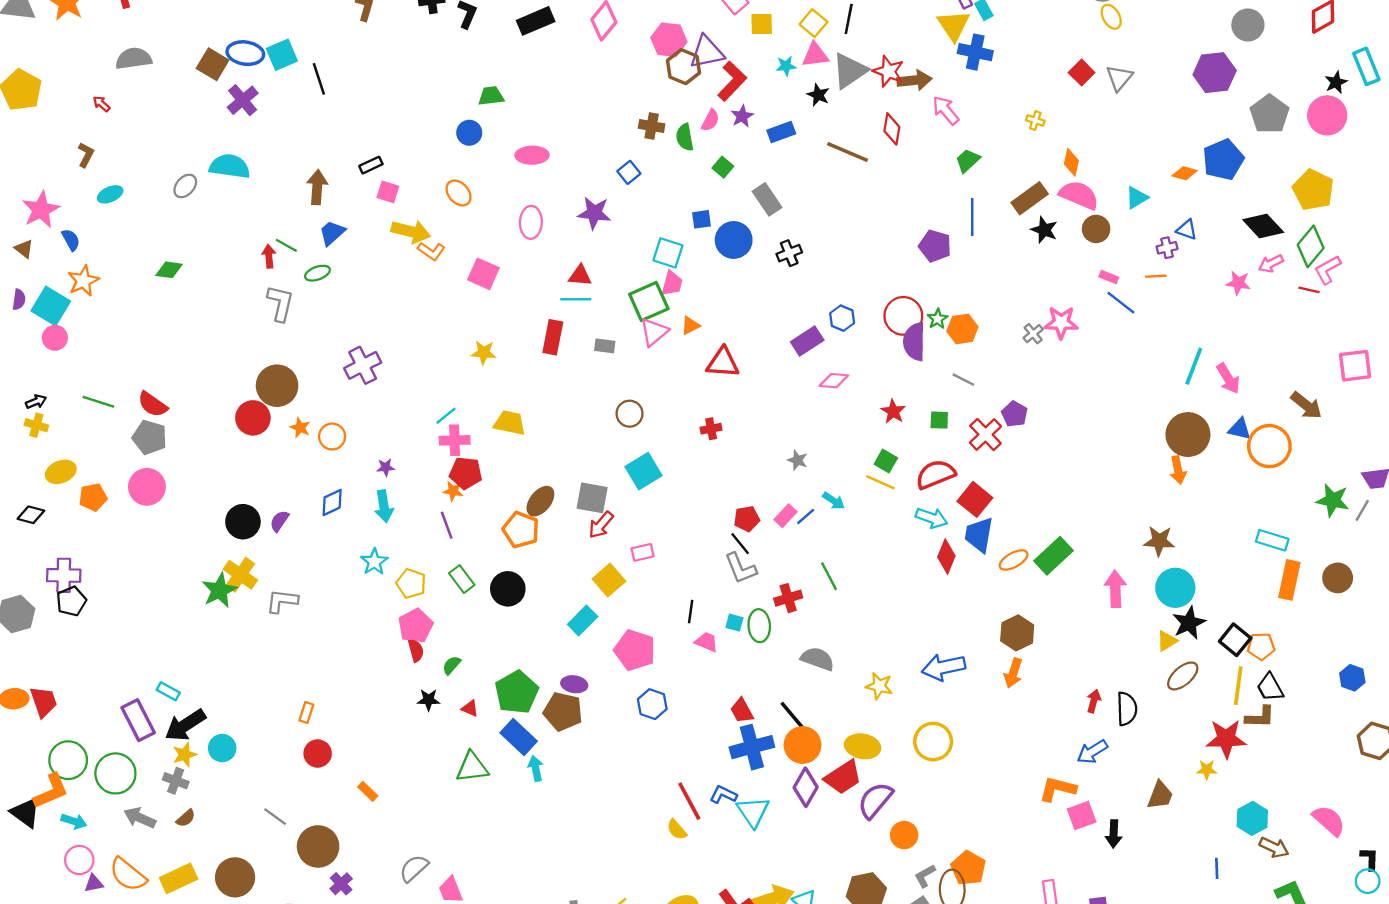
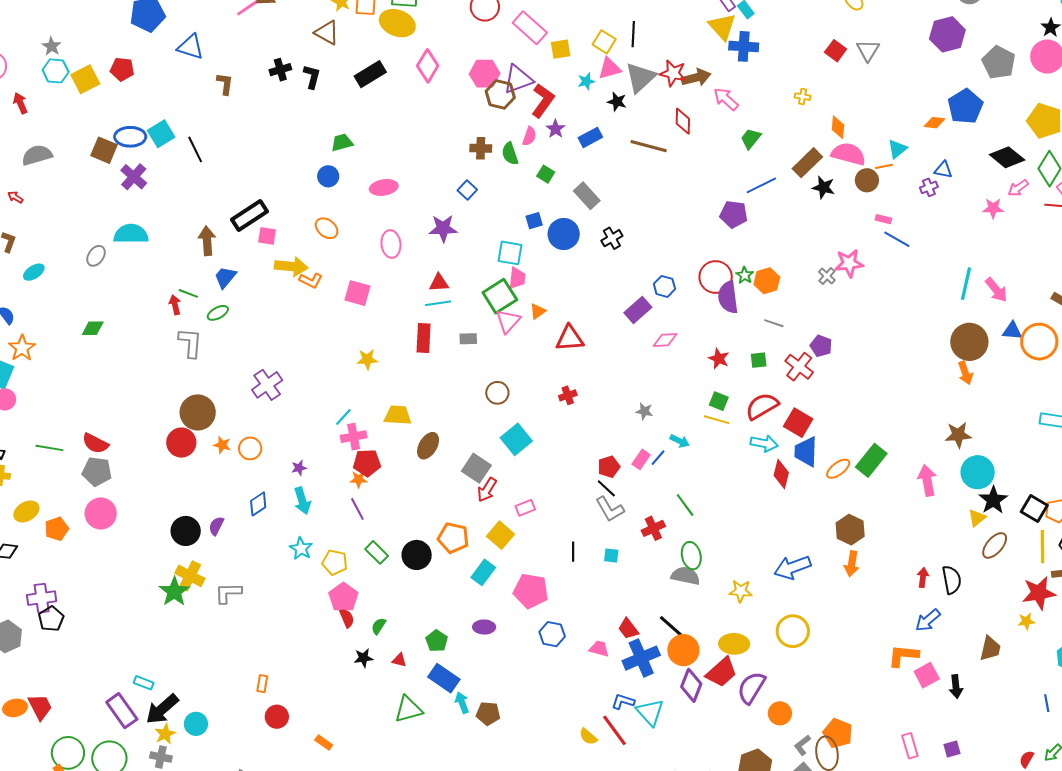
black rectangle: (371, 165) -> (250, 216), size x1.8
blue line: (972, 217) -> (761, 185), turned 72
orange line: (1156, 276) -> (884, 166), moved
gray square: (592, 498) -> (476, 468), turned 32
brown ellipse: (540, 501) -> (428, 446), moved
orange pentagon: (521, 530) -> (453, 538), moved
green ellipse: (759, 626) -> (691, 556), moved
pink trapezoid: (707, 642) -> (599, 649), moved
green pentagon: (517, 692) -> (437, 641), size x0.6
brown pentagon: (563, 712) -> (488, 714), moved, size x0.7
red line: (689, 801) -> (614, 730), moved

